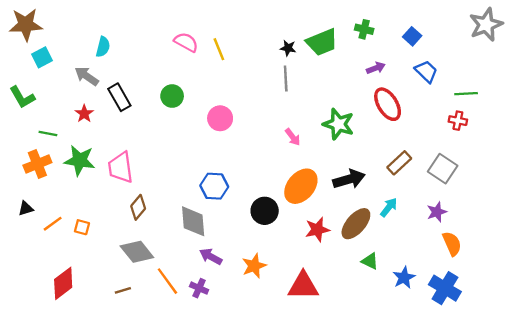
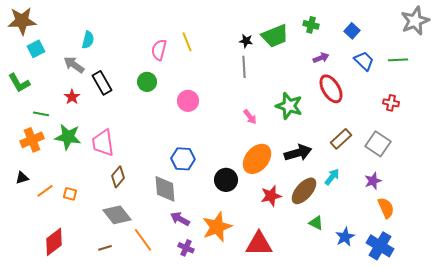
pink semicircle: (186, 42) -> (159, 50), moved, turned -105
green line: (466, 94) -> (398, 60), moved
orange star: (254, 266) -> (217, 227), size x1.4
purple cross: (199, 288) -> (186, 248), moved

